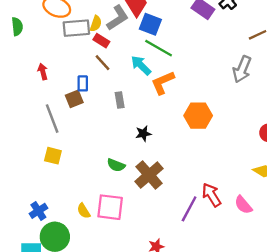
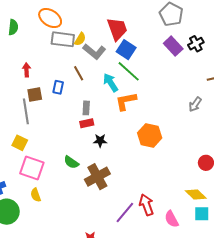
gray L-shape: (118, 18) -> (94, 52), moved, turned 60
red rectangle: (101, 41) -> (87, 123), moved, turned -56
gray arrow: (242, 69) -> (195, 104), size x0.7
brown square: (74, 99) -> (35, 95), moved
pink square: (110, 207) -> (32, 168), moved

